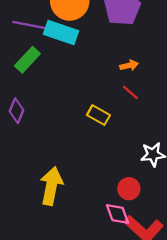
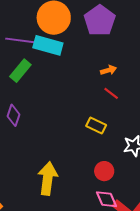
yellow rectangle: (98, 115) -> (96, 125), moved
red circle: (129, 189) -> (104, 171), moved

